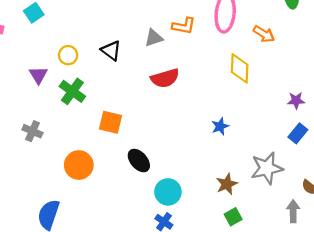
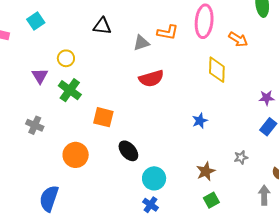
black triangle: (111, 50) -> (102, 26), moved, turned -30
gray star: (267, 168) -> (241, 157), size x0.5

